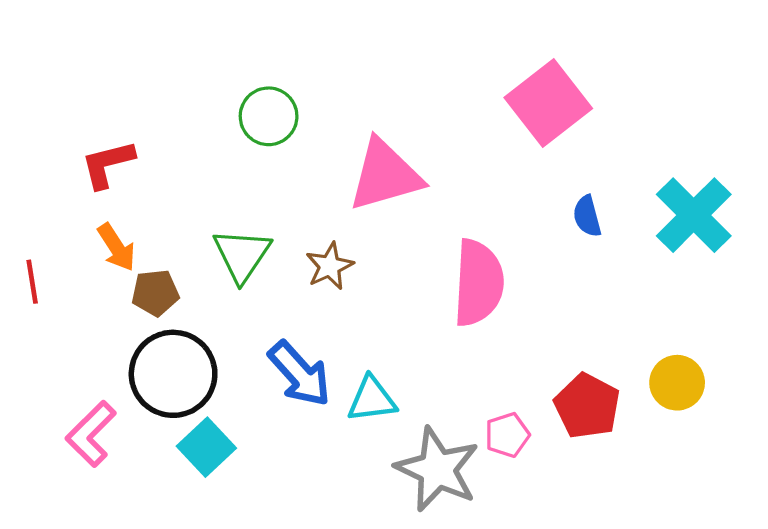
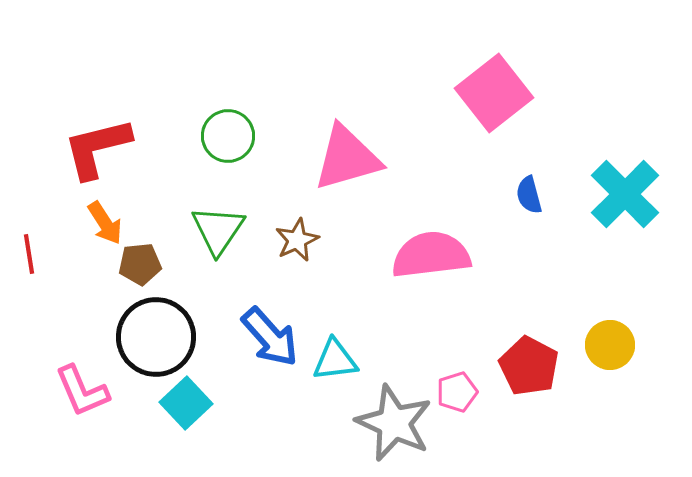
green circle: (269, 116) -> (228, 136), moved
red L-shape: (108, 164) -> (97, 148), size x1.4
pink semicircle: (478, 283) -> (431, 255), turned -100
pink L-shape: (91, 434) -> (82, 391), turned -68

